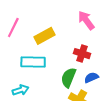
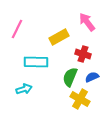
yellow rectangle: (45, 36) -> (59, 37), moved

